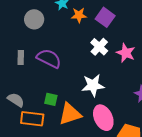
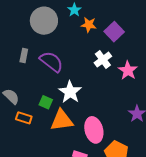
gray circle: (34, 19) -> (44, 21), size x1.4
white star: (93, 85) -> (70, 92), moved, turned 30
orange rectangle: (32, 119) -> (24, 118), size x0.7

